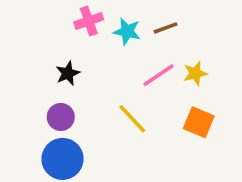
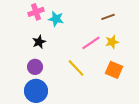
pink cross: (89, 21) -> (36, 12), moved
brown line: (166, 28) -> (108, 17), moved
cyan star: (127, 31) -> (56, 19), moved

